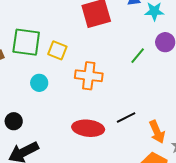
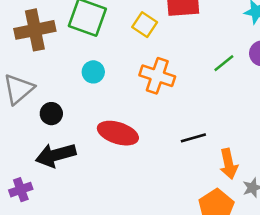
yellow square: (57, 50) -> (145, 25), moved
red ellipse: (88, 128) -> (118, 133), moved

